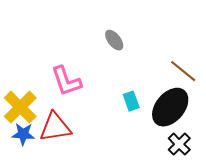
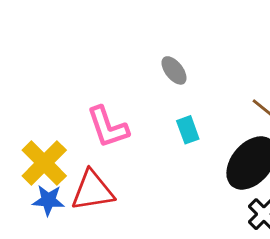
cyan rectangle: (131, 101) -> (188, 130), moved

